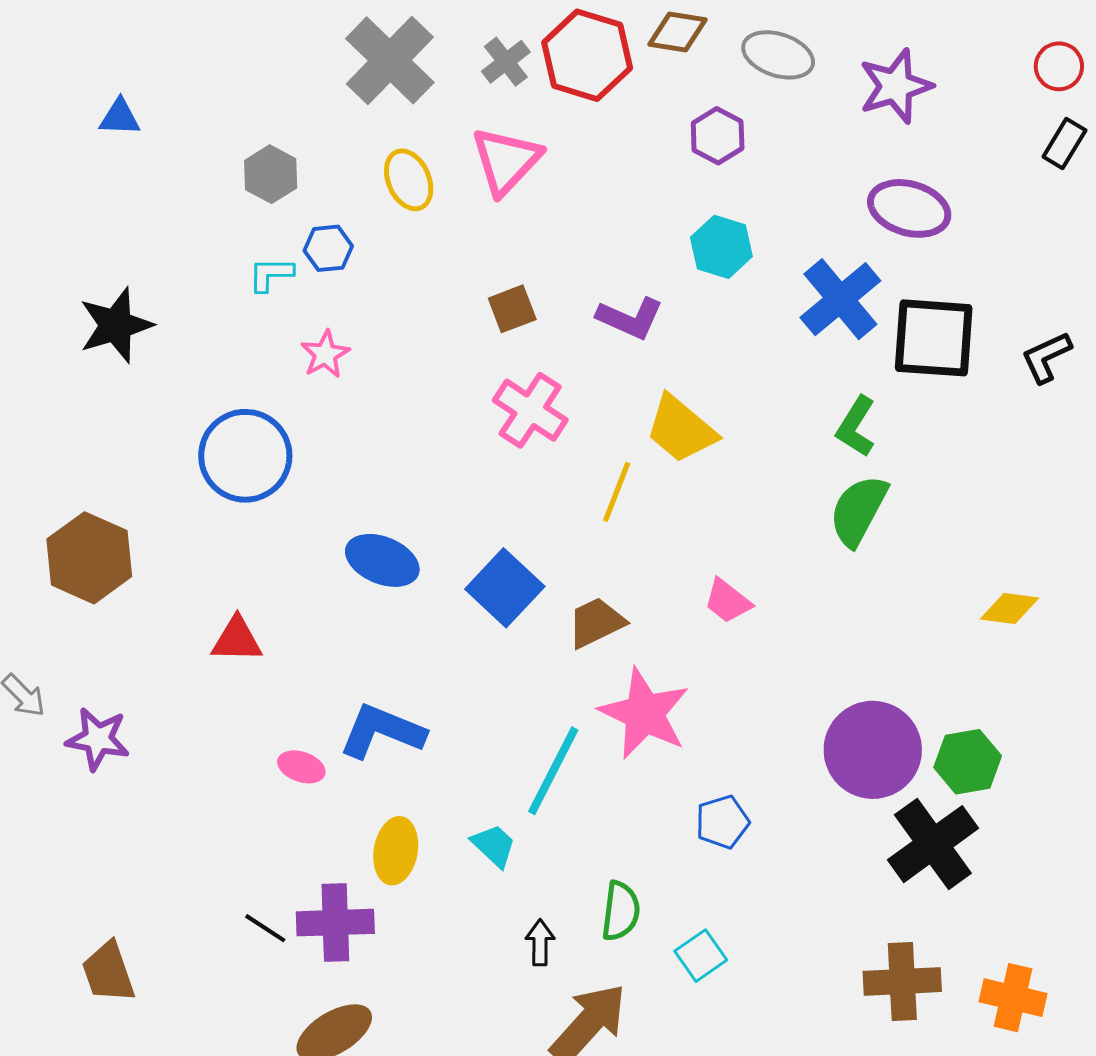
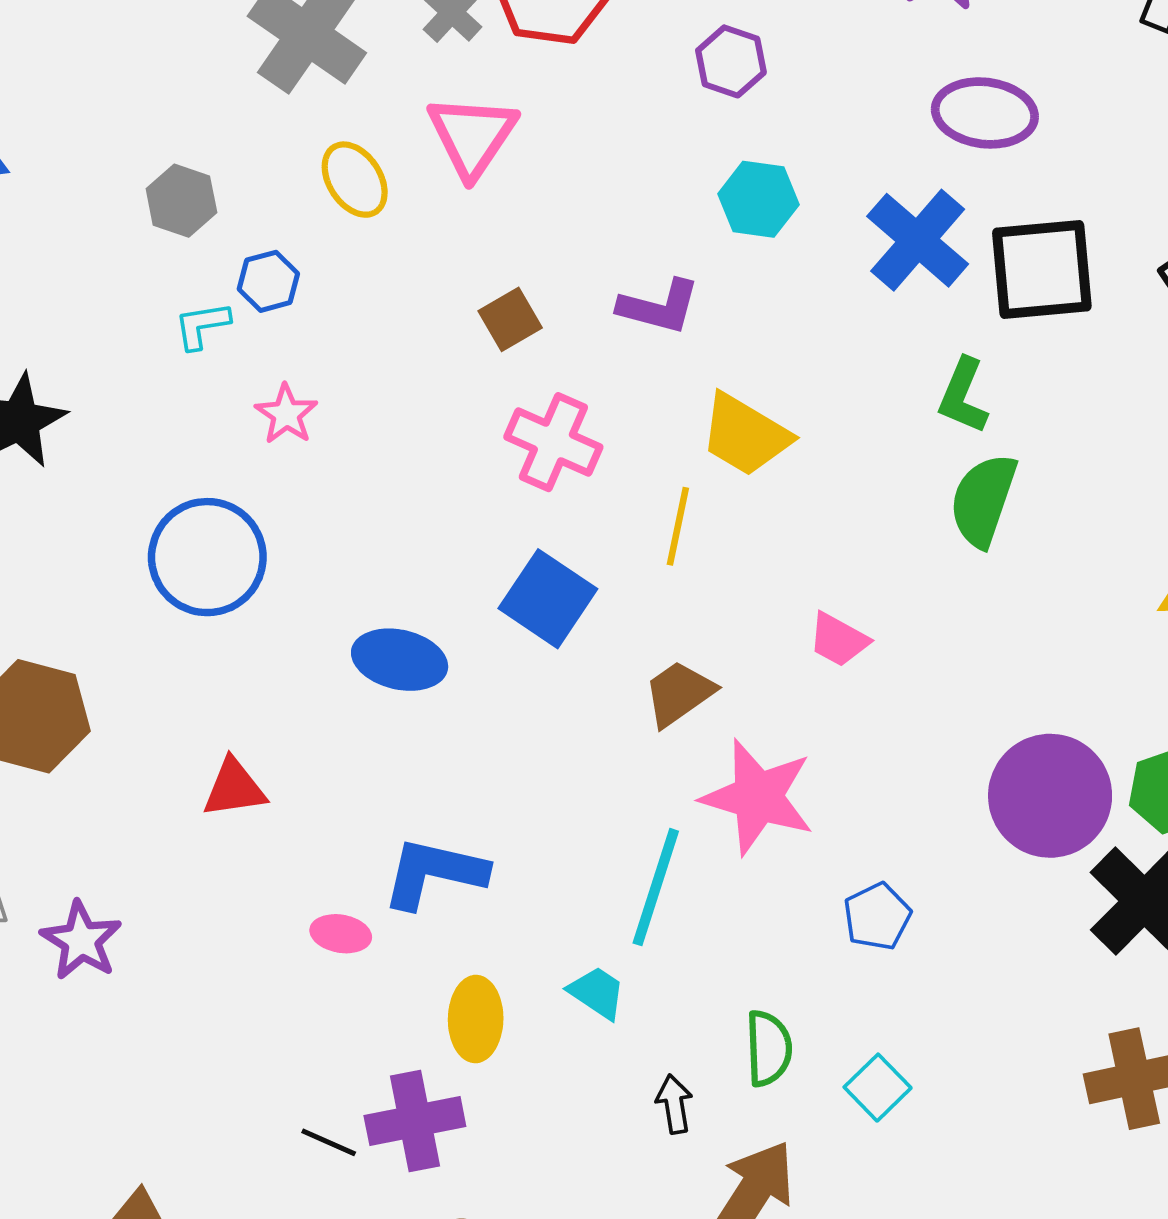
blue square: (505, 588) -> (548, 599), moved
purple star: (98, 739) -> (81, 940), turned 30

